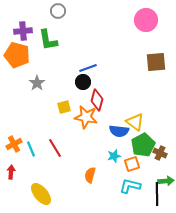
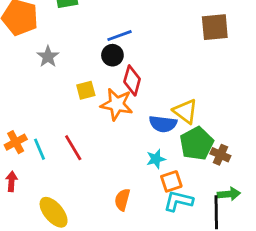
orange square: (132, 164) -> (171, 181), moved
orange semicircle: (90, 175) -> (122, 200), moved

